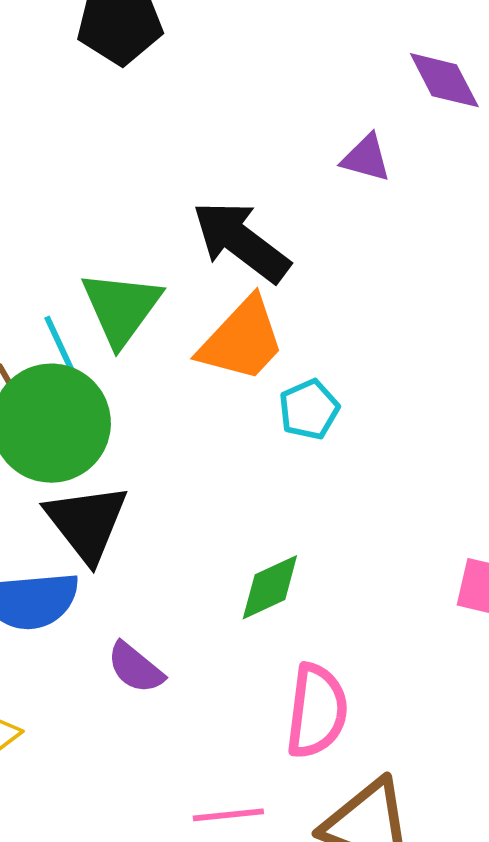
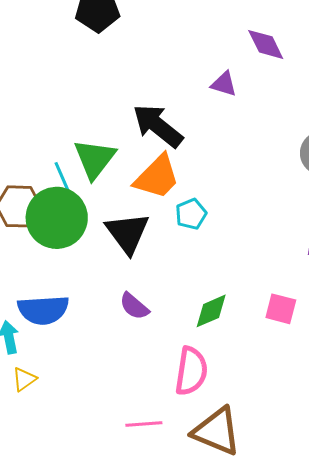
black triangle: (87, 523) -> (127, 233), moved
green diamond: (270, 587) -> (211, 311), moved
purple semicircle: (135, 668) -> (134, 306), moved

